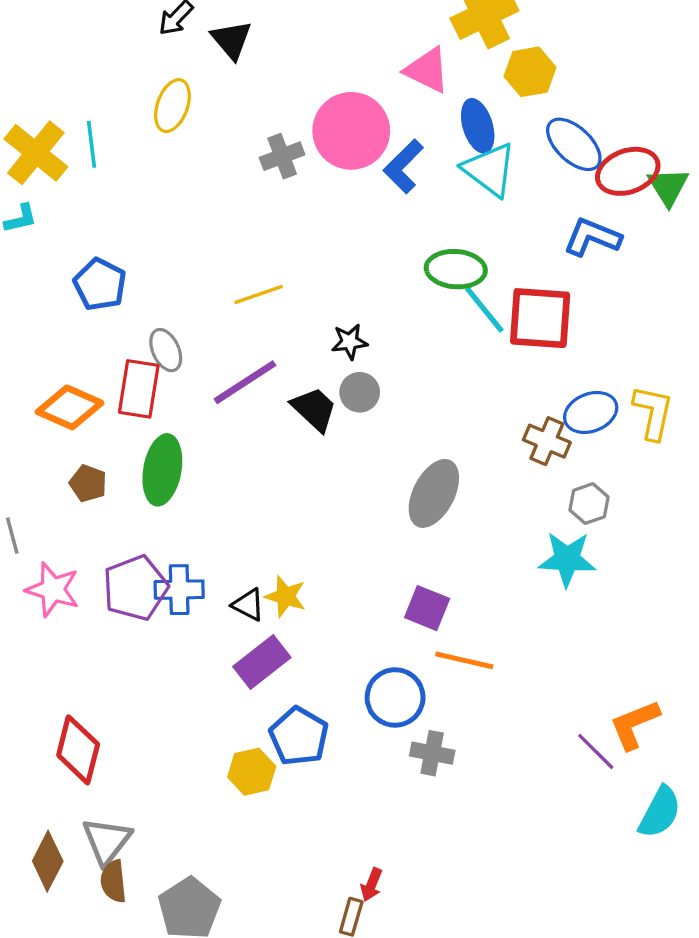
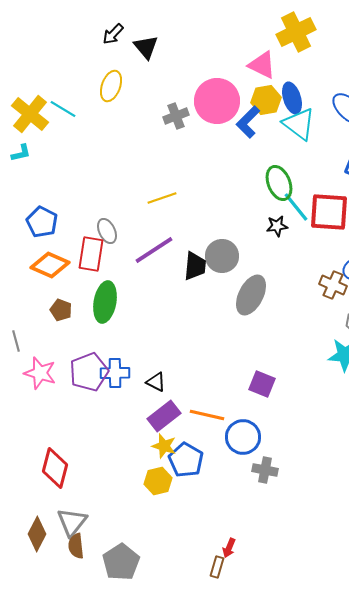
yellow hexagon: (530, 72) -> (266, 100), moved
cyan line: (92, 144) -> (63, 109), turned -52
green ellipse: (456, 269) -> (279, 183), turned 64
blue pentagon: (100, 284) -> (42, 222), moved
black star: (350, 342) -> (277, 226), moved
gray circle: (360, 392) -> (222, 256), size x1.4
black trapezoid: (314, 409) -> (195, 266), turned 52
gray ellipse: (434, 493) -> (251, 295), moved
yellow star: (285, 596) -> (164, 446), moved
orange line: (464, 660) -> (207, 415), moved

